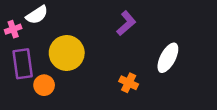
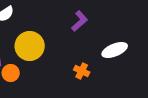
white ellipse: (168, 58) -> (115, 50), turned 40

